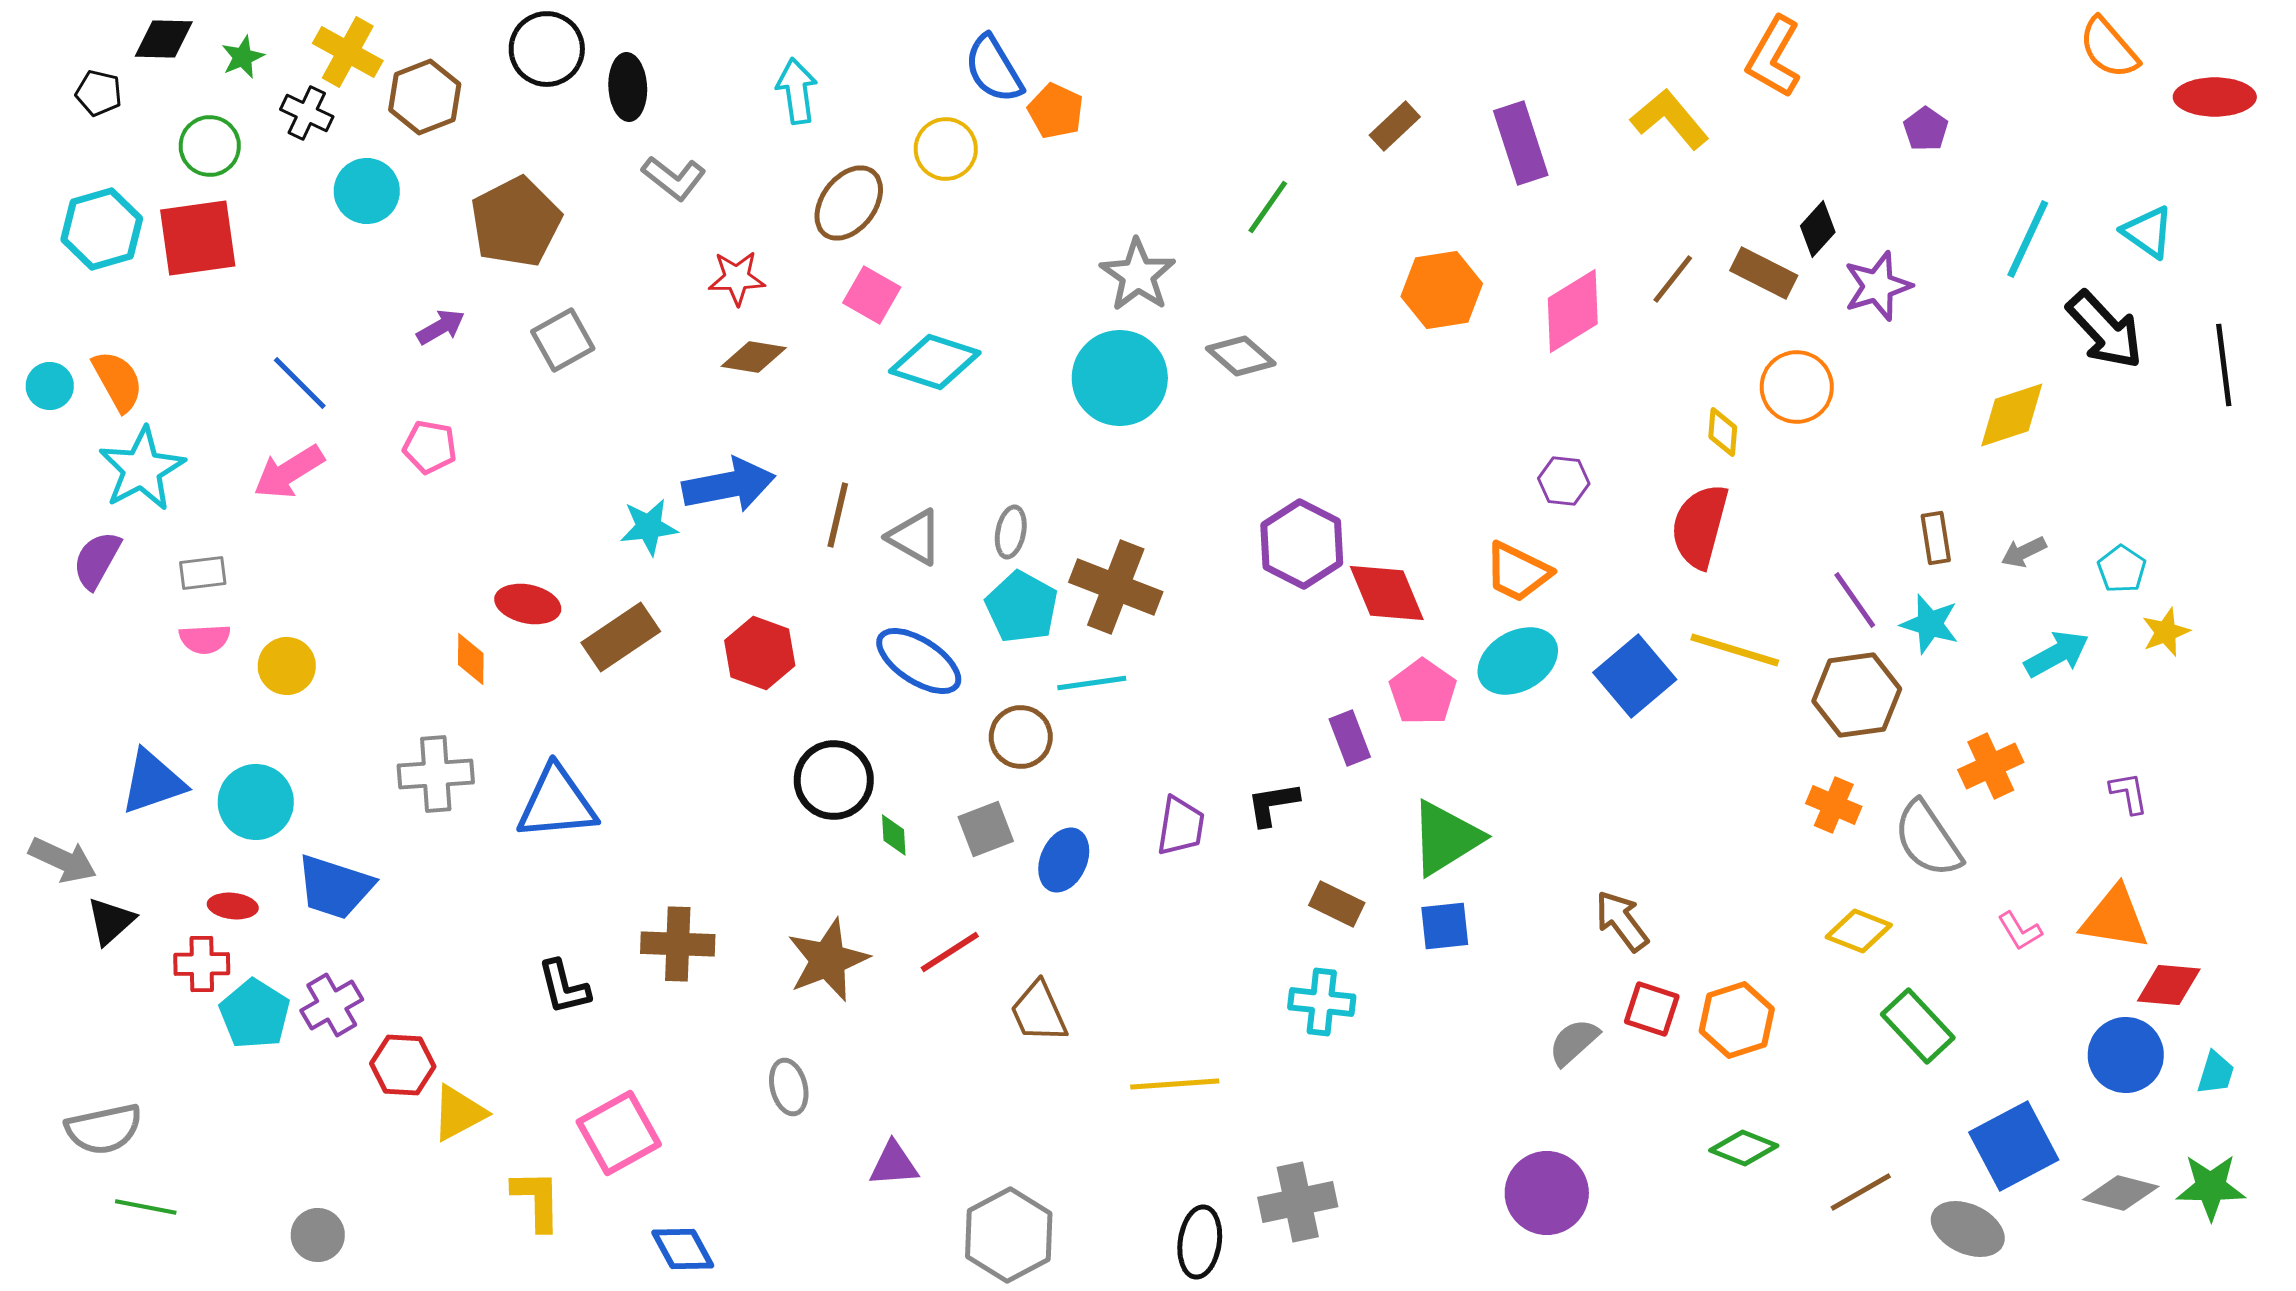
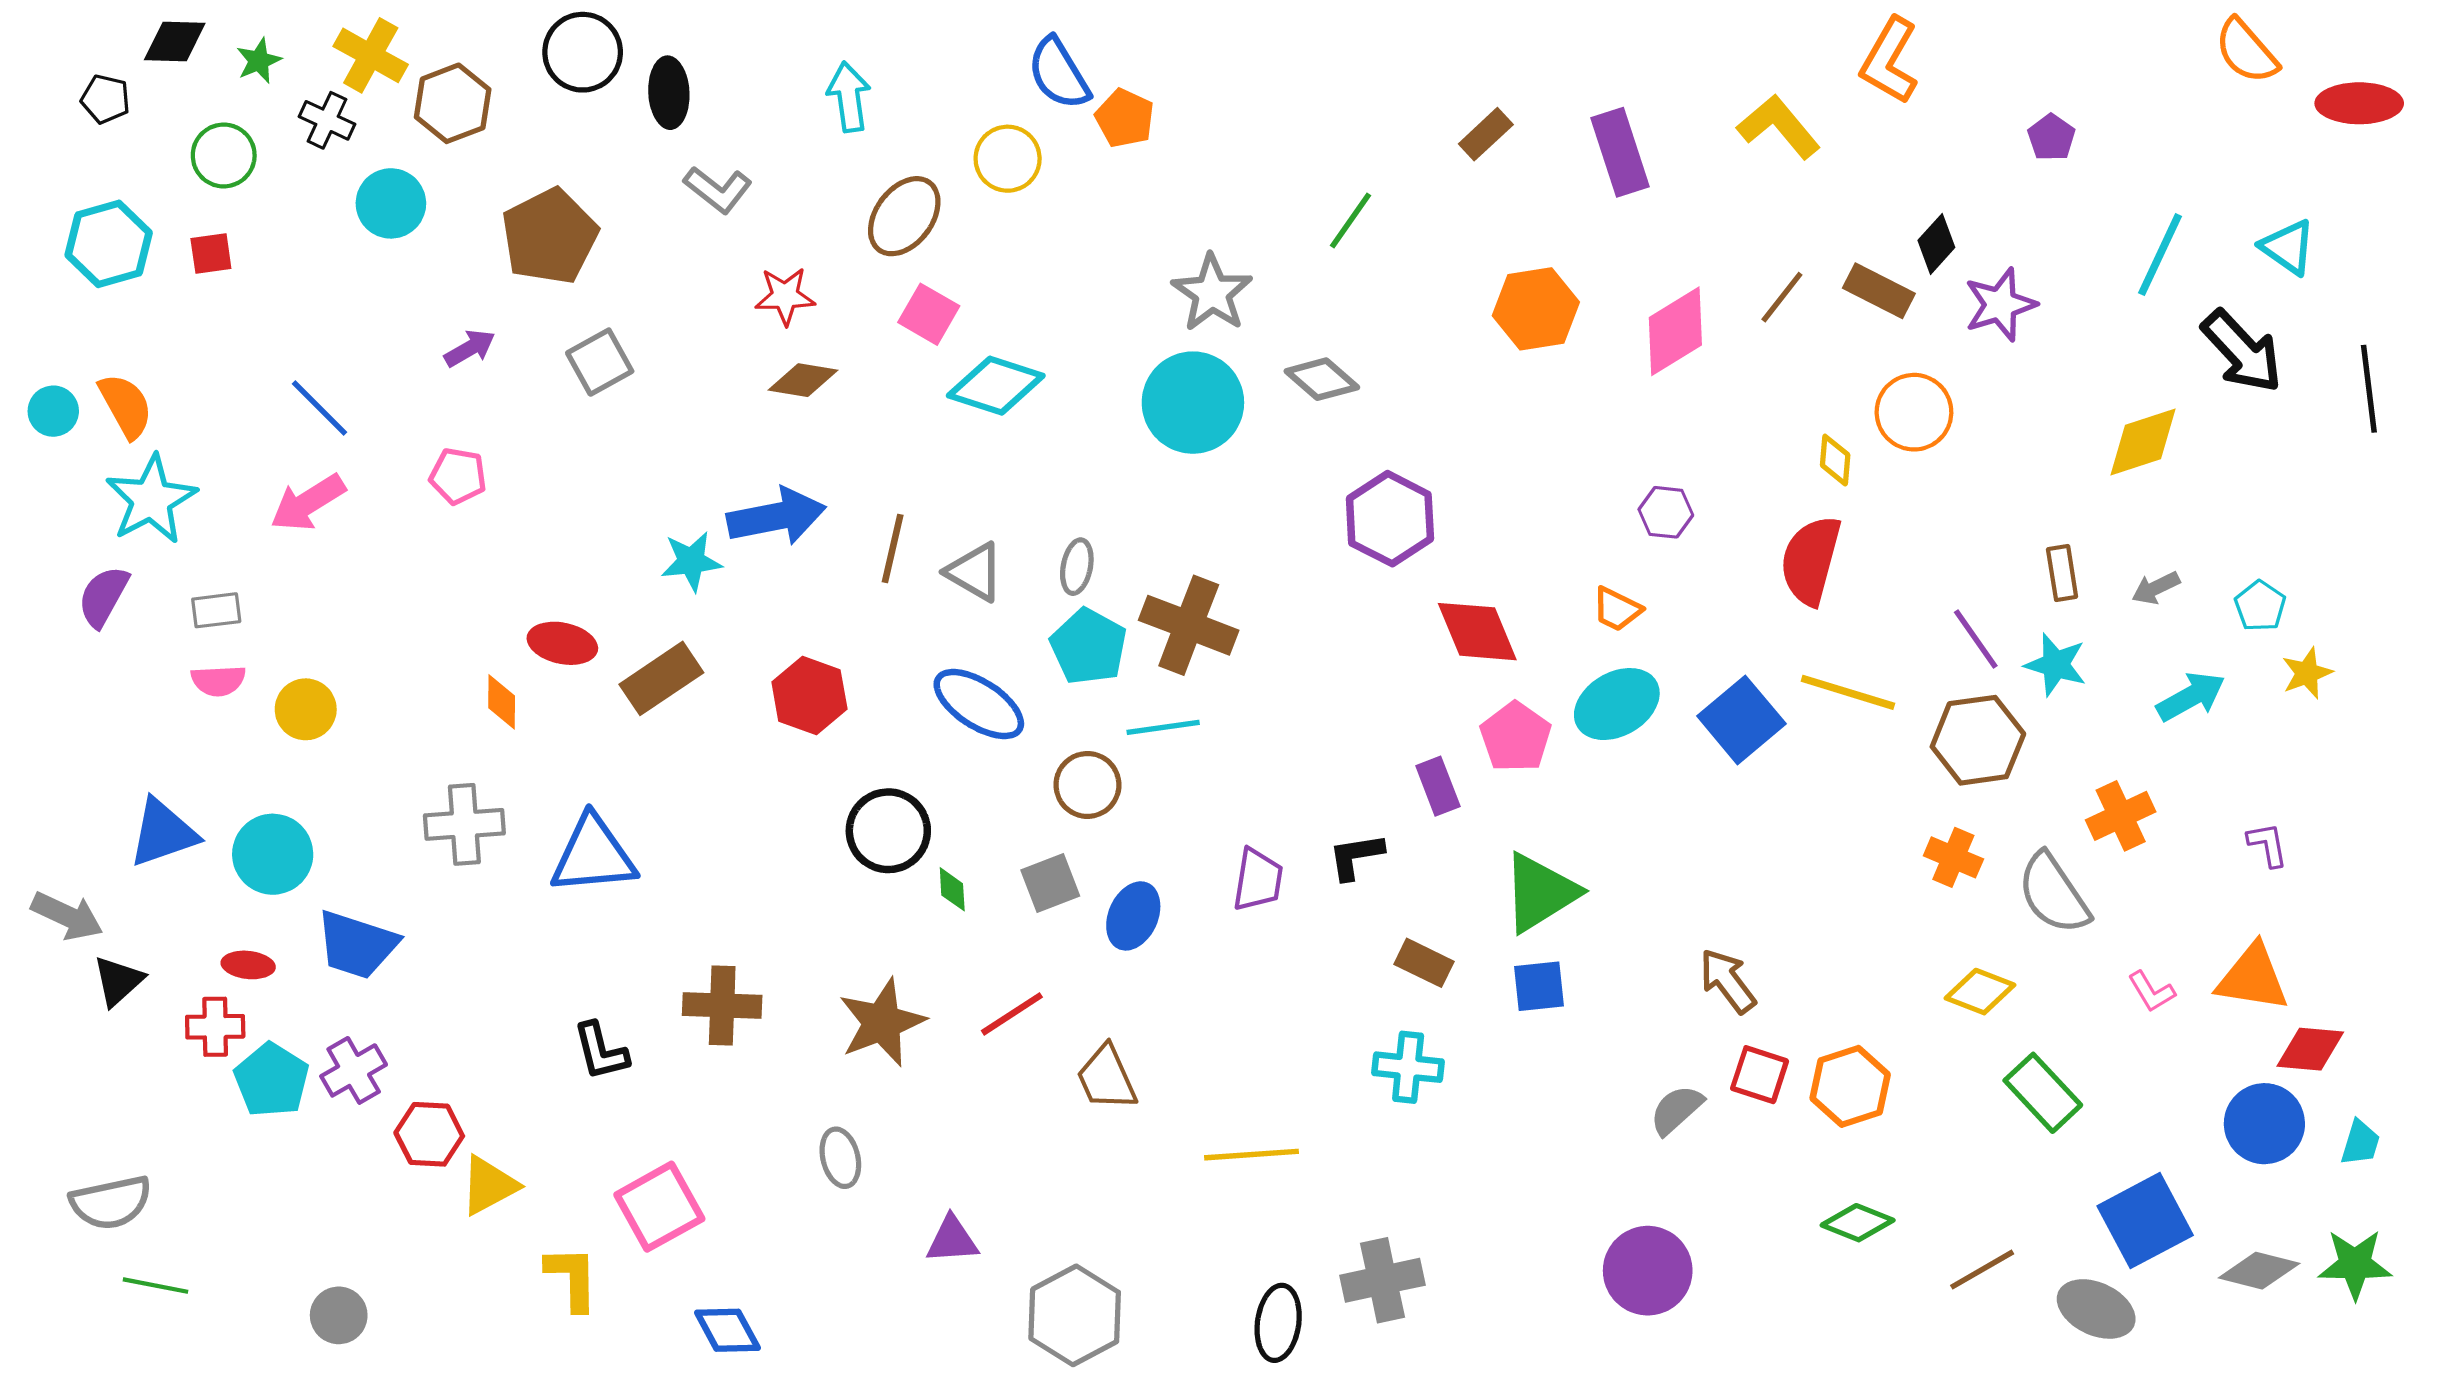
red square: (198, 238) -> (211, 253), size x0.5
purple hexagon: (1302, 544) -> (1390, 519), moved
orange trapezoid: (1518, 572) -> (1617, 609), size x0.7

